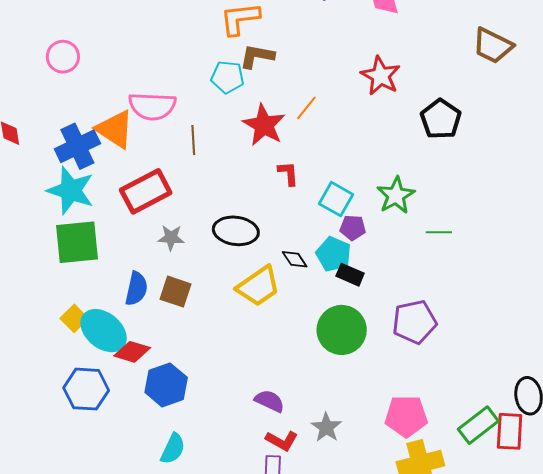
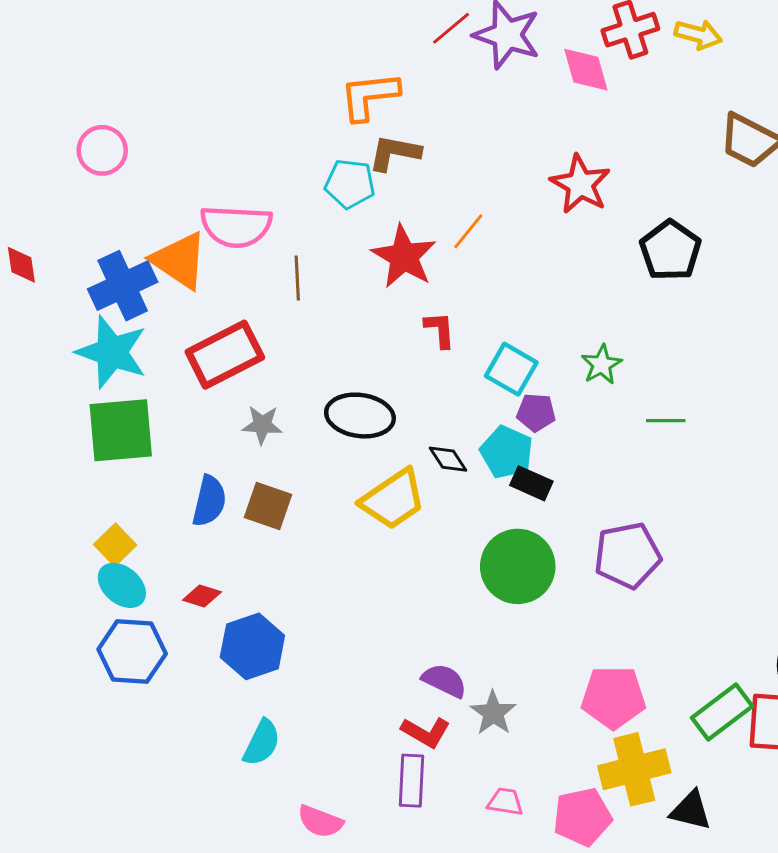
green star: (396, 195) -> (602, 365), size x0.7
cyan ellipse: (104, 331) -> (122, 585), moved, size x0.7
red diamond: (132, 352) -> (202, 596), size x0.7
purple semicircle: (270, 401) -> (444, 681), moved

